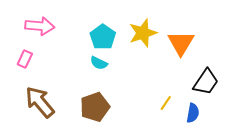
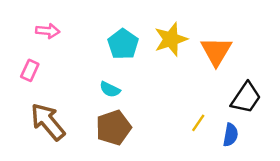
pink arrow: (40, 26) -> (48, 31), size x0.7
cyan semicircle: (99, 63) -> (110, 89), moved

